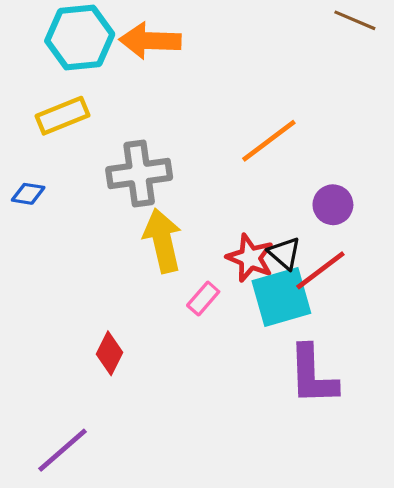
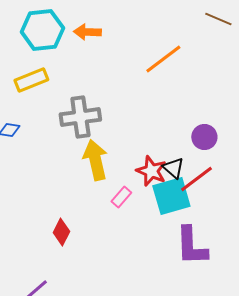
orange arrow: (150, 41) -> (87, 32), size x0.7
orange line: (269, 141) -> (163, 59), moved

